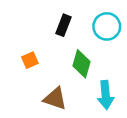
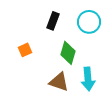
brown triangle: (55, 99) -> (59, 82), moved

